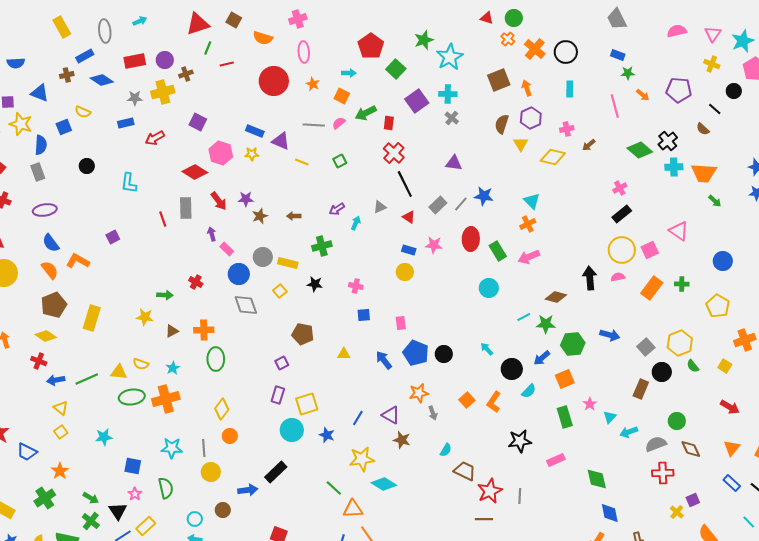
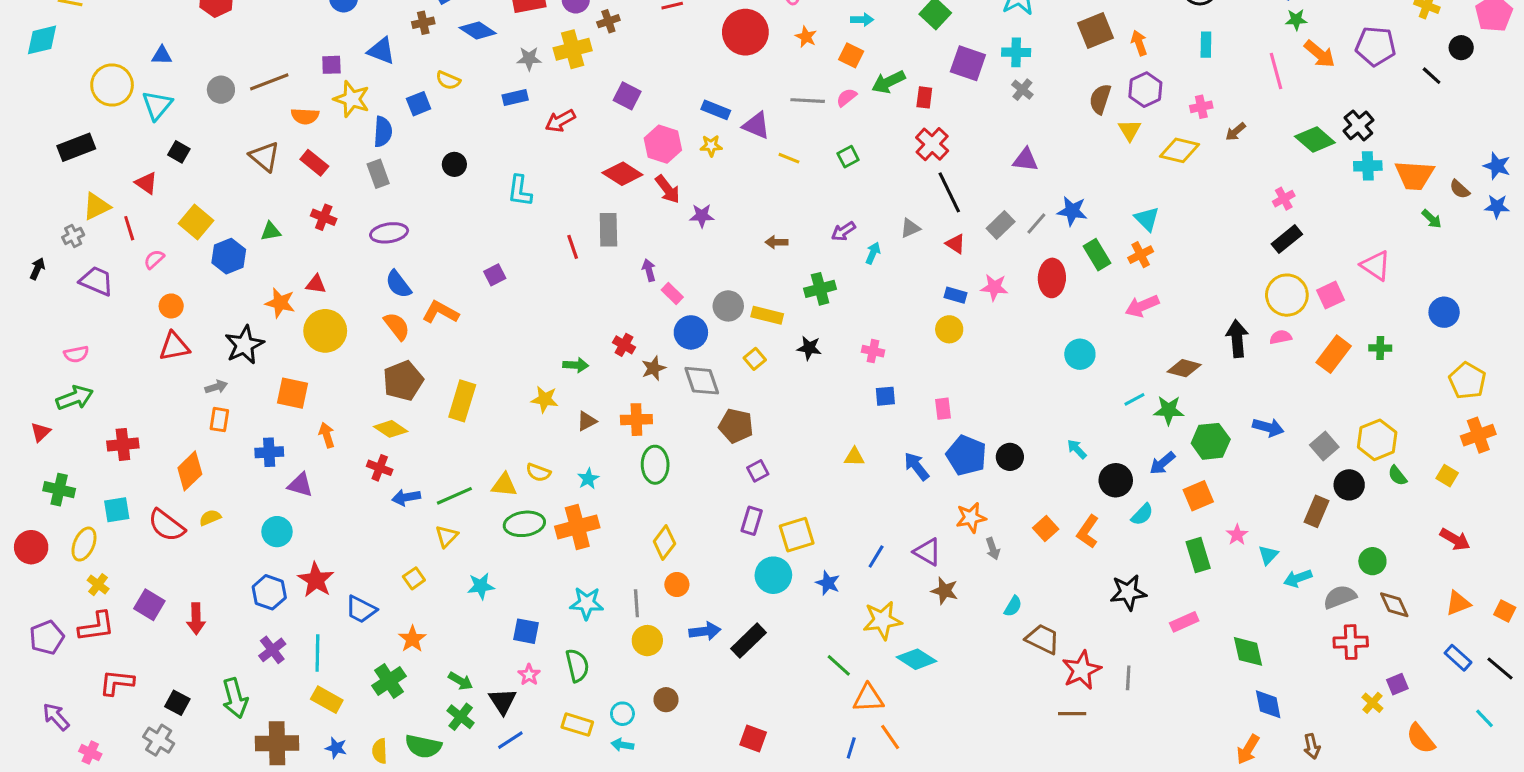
orange arrow: (643, 95) -> (1320, 54), size x1.5
purple square: (417, 101) -> (968, 63), turned -35
brown semicircle: (703, 129) -> (1460, 189), moved
red arrow: (219, 201) -> (668, 189), moved
brown star: (260, 216) -> (654, 368), moved
green rectangle: (498, 251) -> (1097, 255), moved
yellow pentagon: (718, 306) -> (1467, 381), moved
brown pentagon: (303, 334) -> (736, 426), moved
yellow triangle: (61, 408) -> (447, 536), moved, turned 35
orange triangle: (732, 448) -> (1458, 603), turned 30
blue arrow: (248, 490) -> (705, 631), moved
yellow rectangle: (146, 526) -> (577, 725), moved, turned 60

